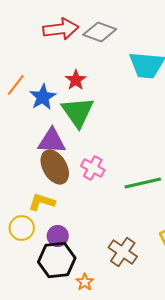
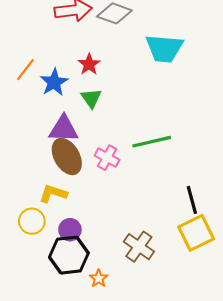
green triangle: (78, 112) -> (91, 98), size x0.6
green line: (143, 183) -> (152, 142), moved

